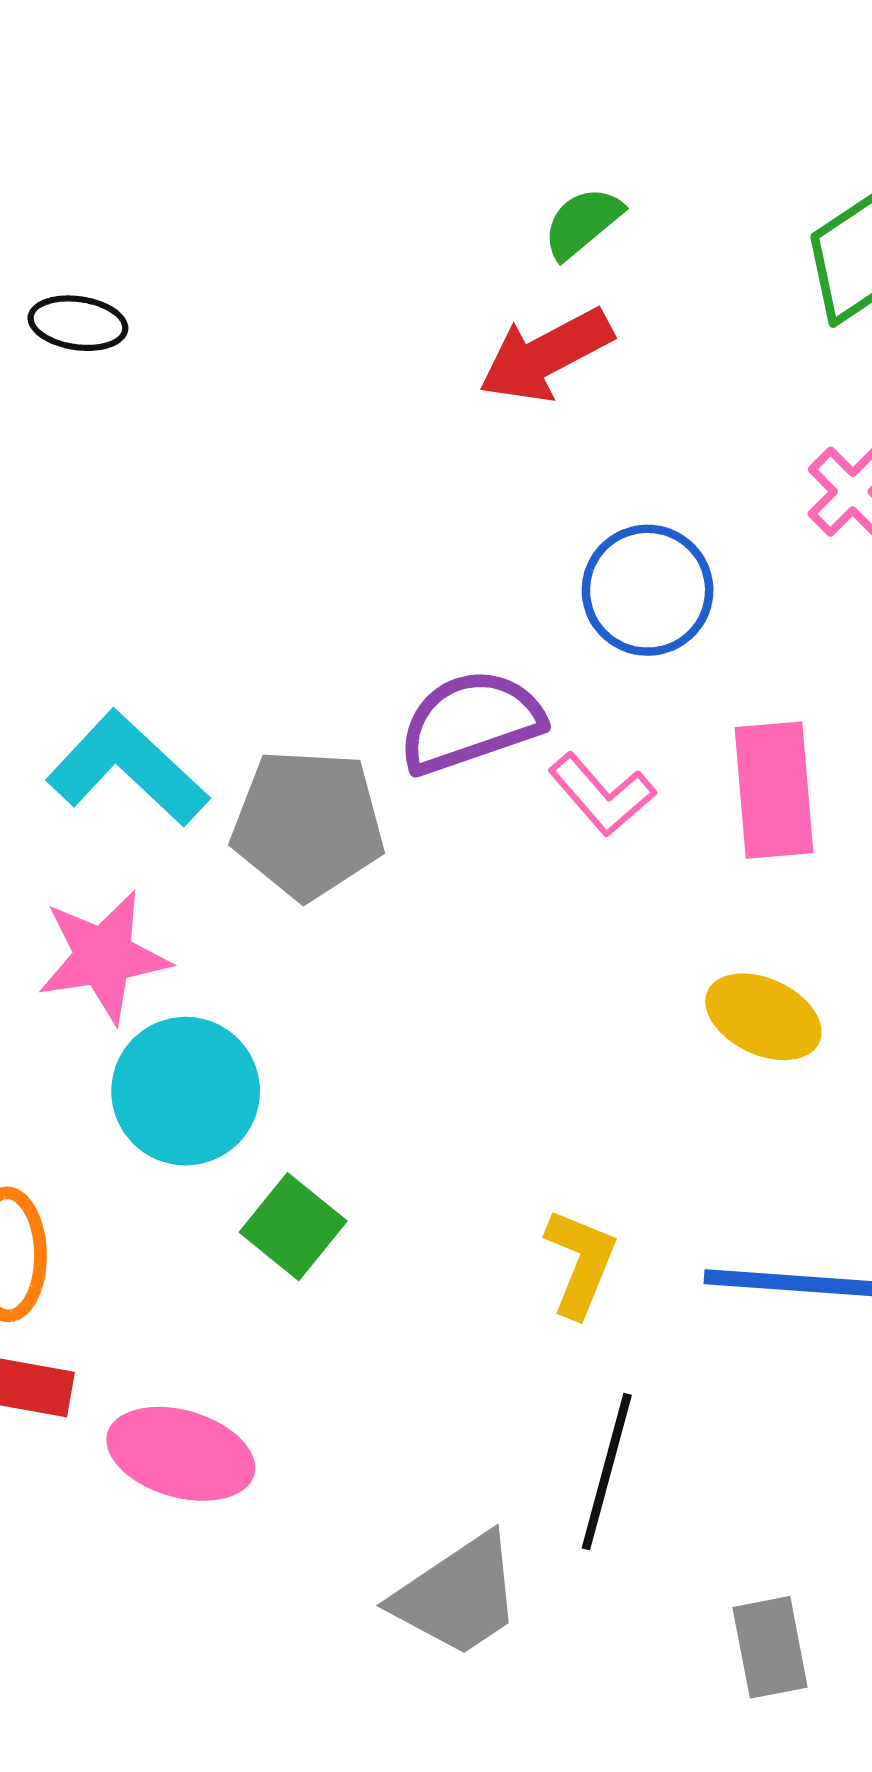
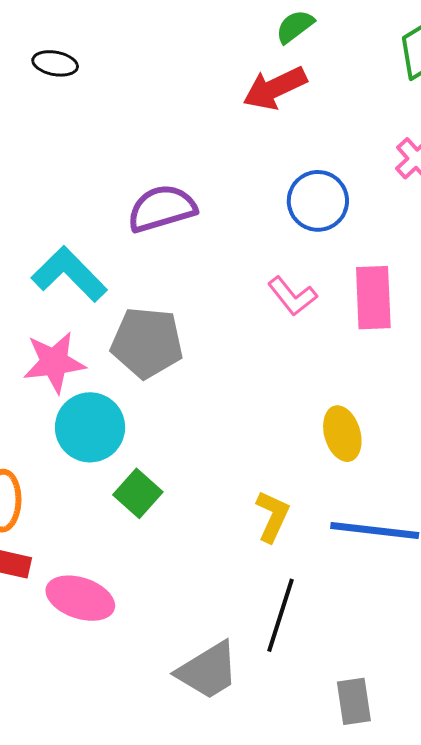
purple semicircle: (471, 722) -> (162, 208), moved
gray pentagon: (308, 824) -> (147, 343), moved
yellow ellipse: (763, 1017) -> (342, 434), moved, turned 46

